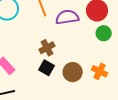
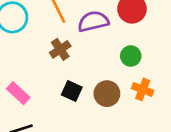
green circle: (104, 33) -> (131, 56), moved
brown cross: (47, 48) -> (60, 49), moved

